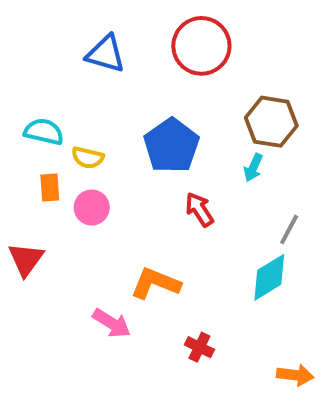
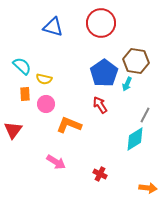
cyan semicircle: (44, 132) -> (22, 66), turned 30
blue pentagon: (171, 146) -> (104, 73), moved
orange L-shape: (156, 283) -> (69, 125), moved

